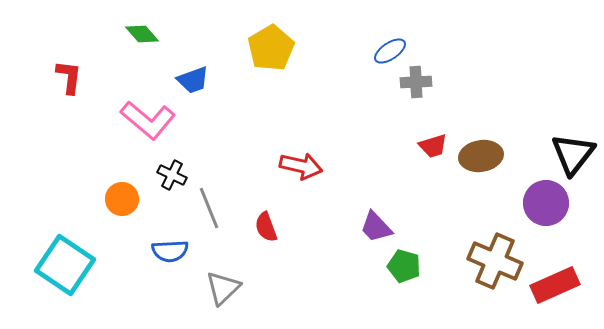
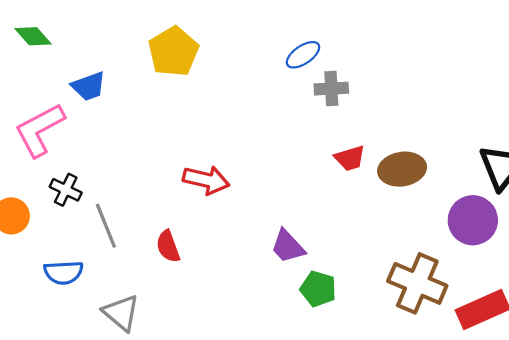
pink L-shape: (148, 120) -> (40, 130), turned 112
gray triangle: (223, 288) -> (121, 313), turned -36

